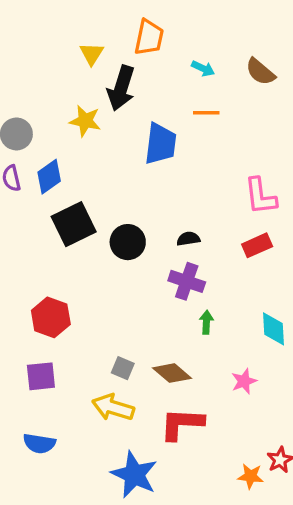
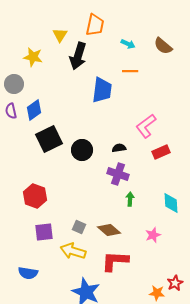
yellow star: (85, 121) -> (33, 57), moved
pink L-shape: (260, 196) -> (146, 126), moved, turned 60
purple square: (41, 376) -> (44, 232), moved

